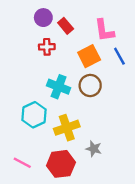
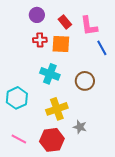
red rectangle: (66, 26) -> (65, 22), moved
orange square: (89, 56) -> (61, 44), moved, turned 30
brown circle: (90, 85) -> (85, 81), moved
cyan hexagon: (34, 115) -> (17, 98), moved

